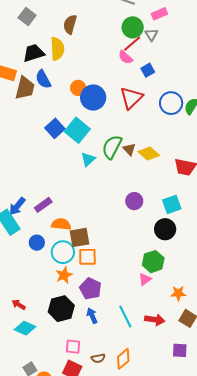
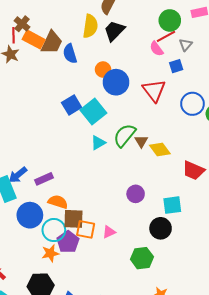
gray triangle: (151, 35) -> (186, 45), moved
black trapezoid: (34, 53) -> (114, 31), moved, turned -40
brown trapezoid: (25, 88) -> (52, 42), moved
red triangle: (131, 98) -> (154, 90), turned -35
blue circle: (37, 243) -> (30, 215), size x1.6
orange square: (87, 257) -> (86, 229), moved
pink triangle: (145, 279) -> (109, 232), moved
purple pentagon: (90, 289) -> (68, 242), moved

